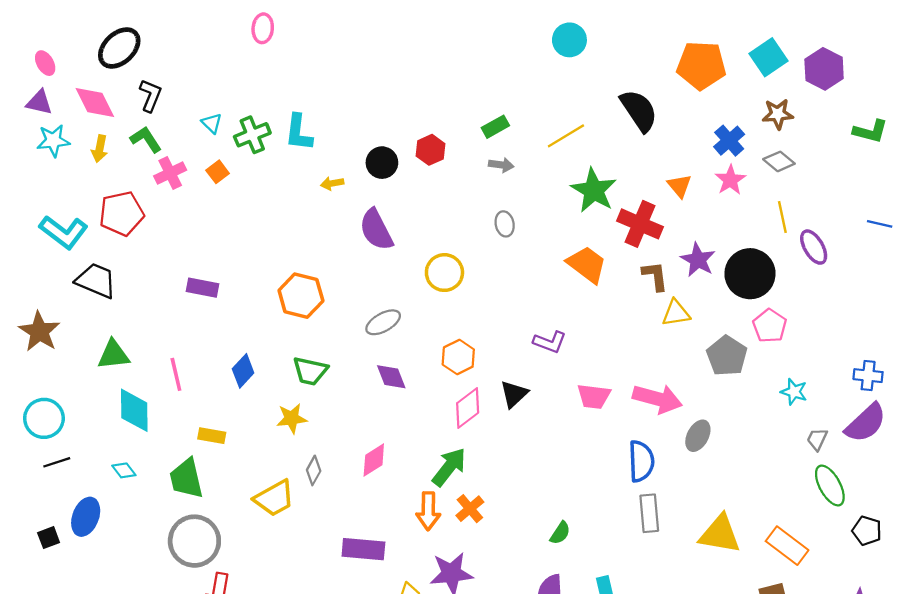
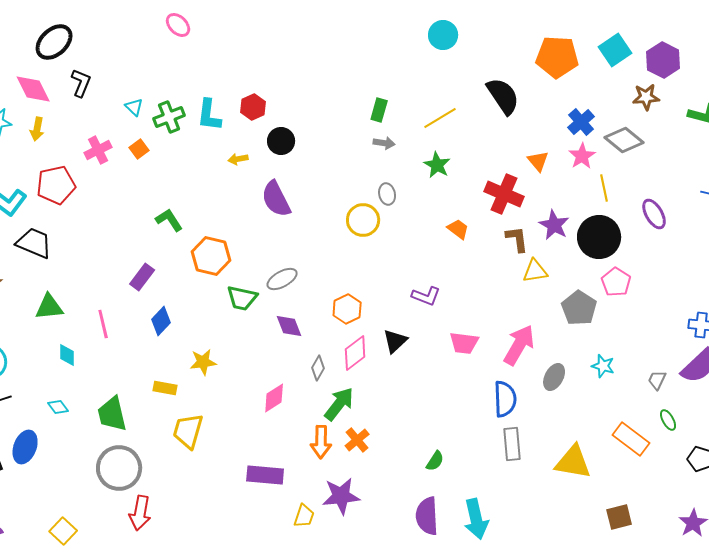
pink ellipse: (263, 28) -> (178, 25), turned -50
brown star: (778, 114) -> (646, 97), moved
green rectangle: (495, 127) -> (379, 110), turned -45
green L-shape: (146, 139) -> (169, 220), moved
red hexagon: (431, 150) -> (253, 107), moved
gray diamond: (779, 161) -> (624, 140), size x1.4
green star: (594, 190) -> (437, 165), moved, size x0.7
yellow line: (782, 217) -> (604, 188), moved
orange trapezoid: (587, 264) -> (458, 229), size x0.6
yellow circle: (444, 273) -> (363, 220), moved
purple rectangle: (203, 288) -> (142, 277), moved, turned -64
green trapezoid: (310, 371) -> (242, 298), moved
cyan star: (794, 392) -> (603, 366), moved
pink arrow: (657, 399) -> (519, 345), turned -75
cyan diamond: (134, 410) -> (67, 355), size x0.6
yellow rectangle: (212, 436) -> (165, 388), moved
gray diamond: (314, 470) -> (318, 368), moved
green ellipse: (830, 485) -> (668, 420), size x0.6
yellow trapezoid: (274, 498) -> (188, 431), turned 135
orange rectangle: (787, 546) -> (631, 439), moved

